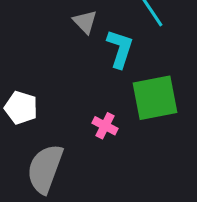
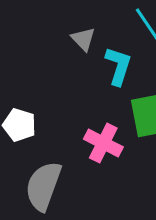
pink cross: (105, 126) -> (103, 143), size x1.5

